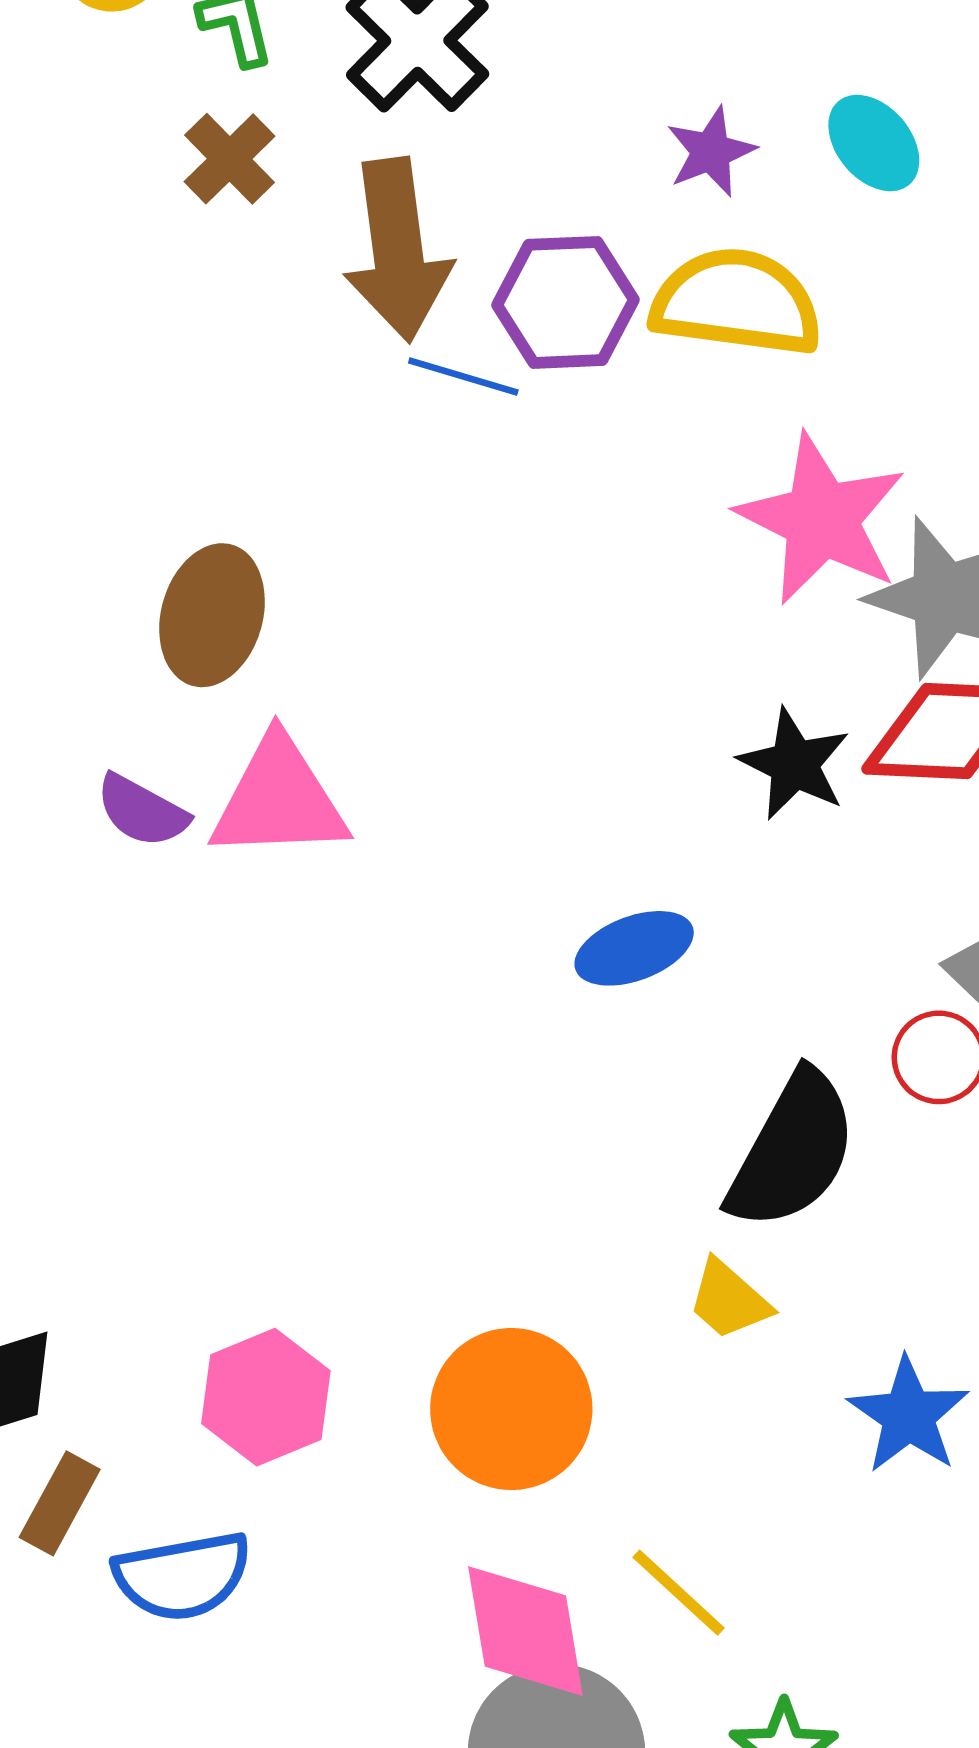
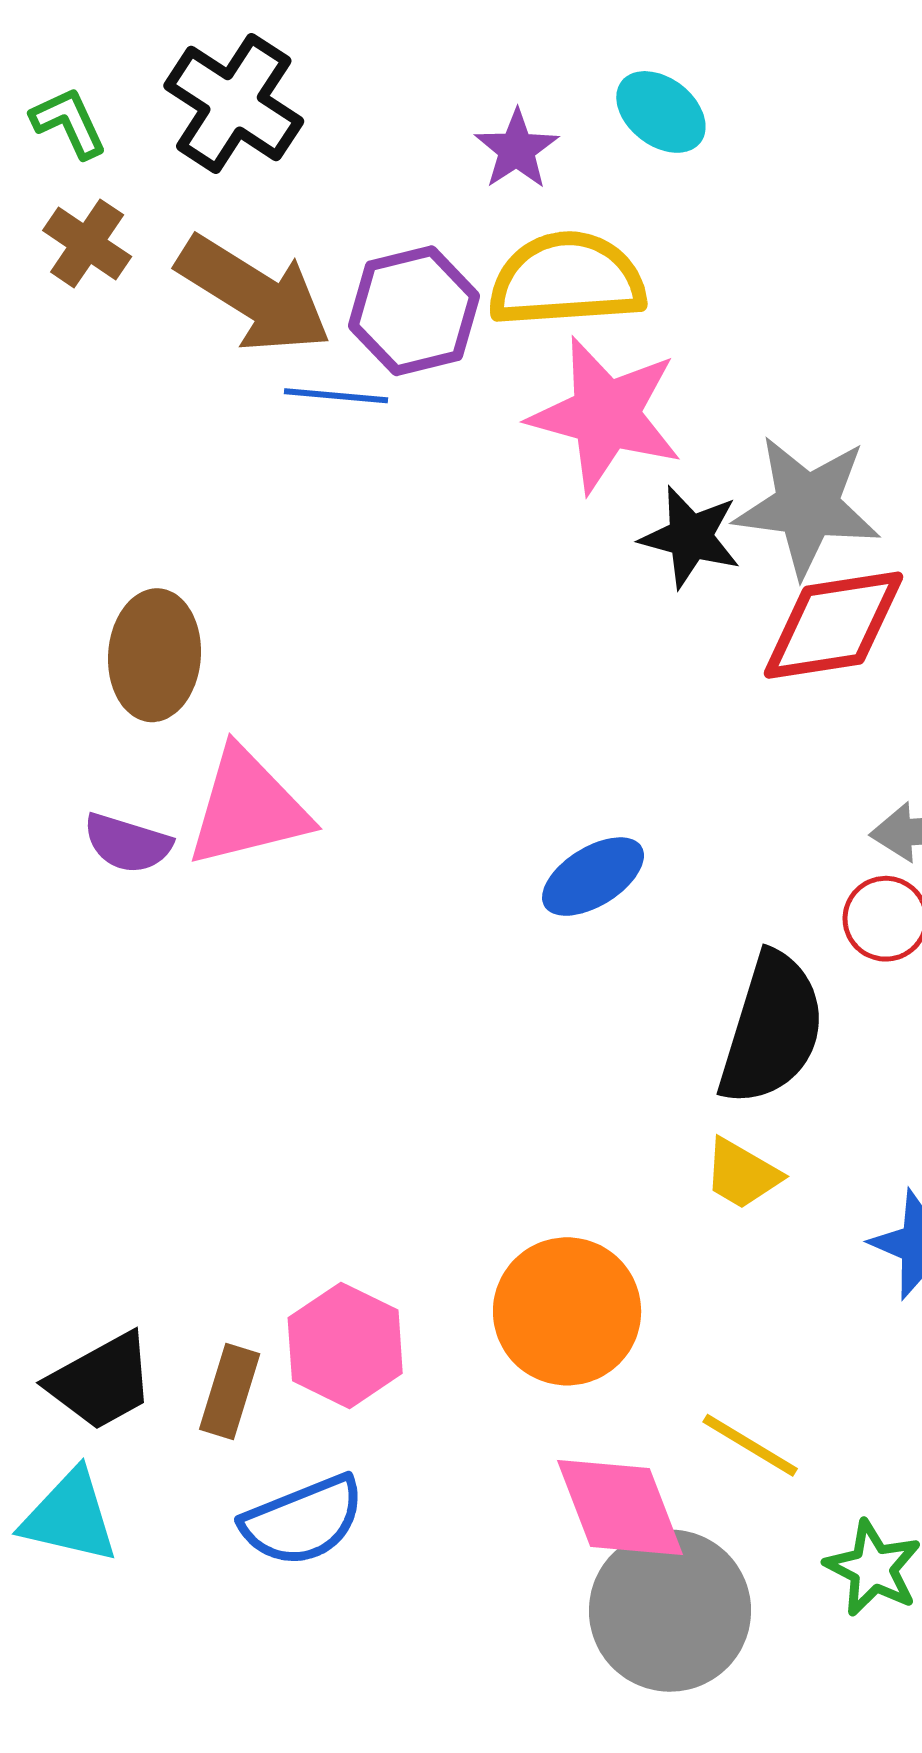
brown arrow: (398, 250) -> (254, 294), turned -39
pink star: (821, 519) -> (606, 415), moved
black star: (794, 764) -> (690, 537), moved
brown rectangle: (60, 1503) -> (230, 1391), moved

